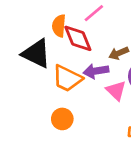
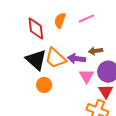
red diamond: (78, 38) -> (36, 29), moved
black triangle: (36, 53) -> (36, 60), moved

